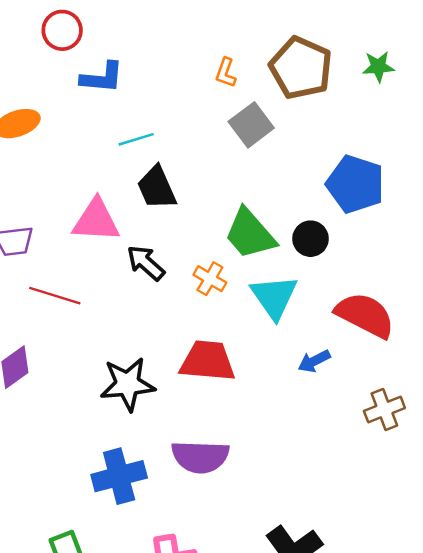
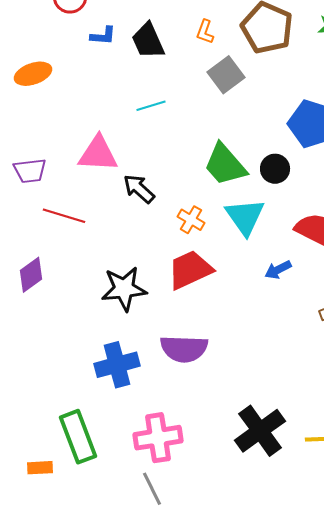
blue L-shape: (102, 78) -> (103, 36), size x0.7
cyan line: (136, 139) -> (151, 106), moved
black trapezoid: (157, 188) -> (148, 41), moved
orange cross: (210, 279) -> (191, 220), moved
red trapezoid: (208, 361) -> (190, 270), turned -30

